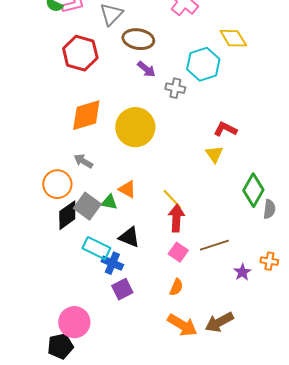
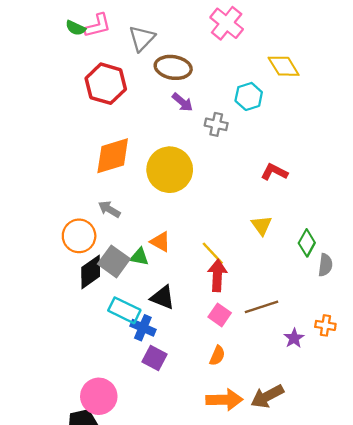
cyan hexagon: (203, 64) -> (249, 96), size x0.7
yellow triangle: (214, 154) -> (261, 225), moved
green diamond: (253, 190) -> (307, 243), size x0.7
purple square: (122, 289) -> (155, 358), turned -35
orange arrow: (182, 325) -> (224, 400), turned -32

